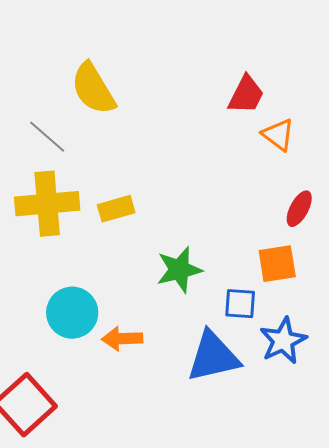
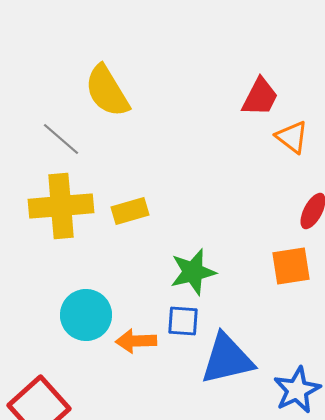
blue square: (240, 304) -> (183, 321), moved
blue star: (283, 341) -> (297, 390), moved

